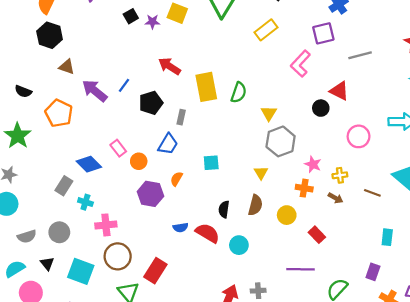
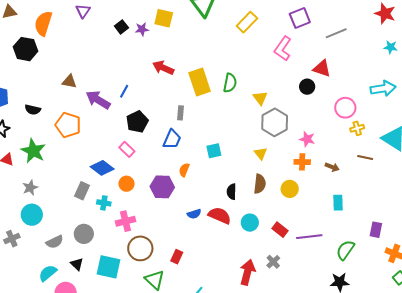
black hexagon: (50, 35) -> (26, 49), moved
black pentagon: (151, 103) -> (137, 122), moved
orange circle: (139, 161) -> (126, 184), moved
yellow cross: (340, 175) -> (357, 128), moved
red rectangle: (317, 235) -> (280, 230), moved
cyan rectangle: (387, 237) -> (338, 203), moved
red rectangle: (155, 271) -> (177, 257), size x0.6
gray cross: (258, 291) -> (273, 262), turned -32

